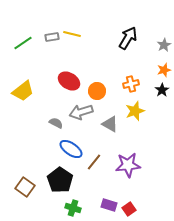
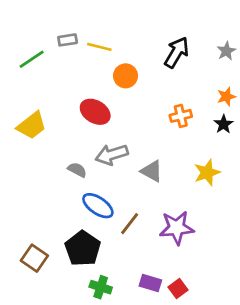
gray rectangle: (52, 37) -> (68, 40), moved
gray star: (164, 45) -> (226, 51), moved
orange circle: (97, 91) -> (126, 76), moved
yellow star: (135, 111) -> (207, 173), moved

